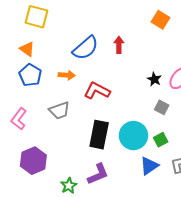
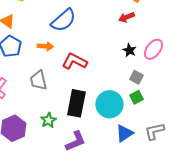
red arrow: (119, 45) -> (126, 17), moved, turned -112
gray trapezoid: (59, 111) -> (38, 80), turned 95
green square: (161, 140) -> (136, 97), moved
green star: (69, 186) -> (48, 120), moved

